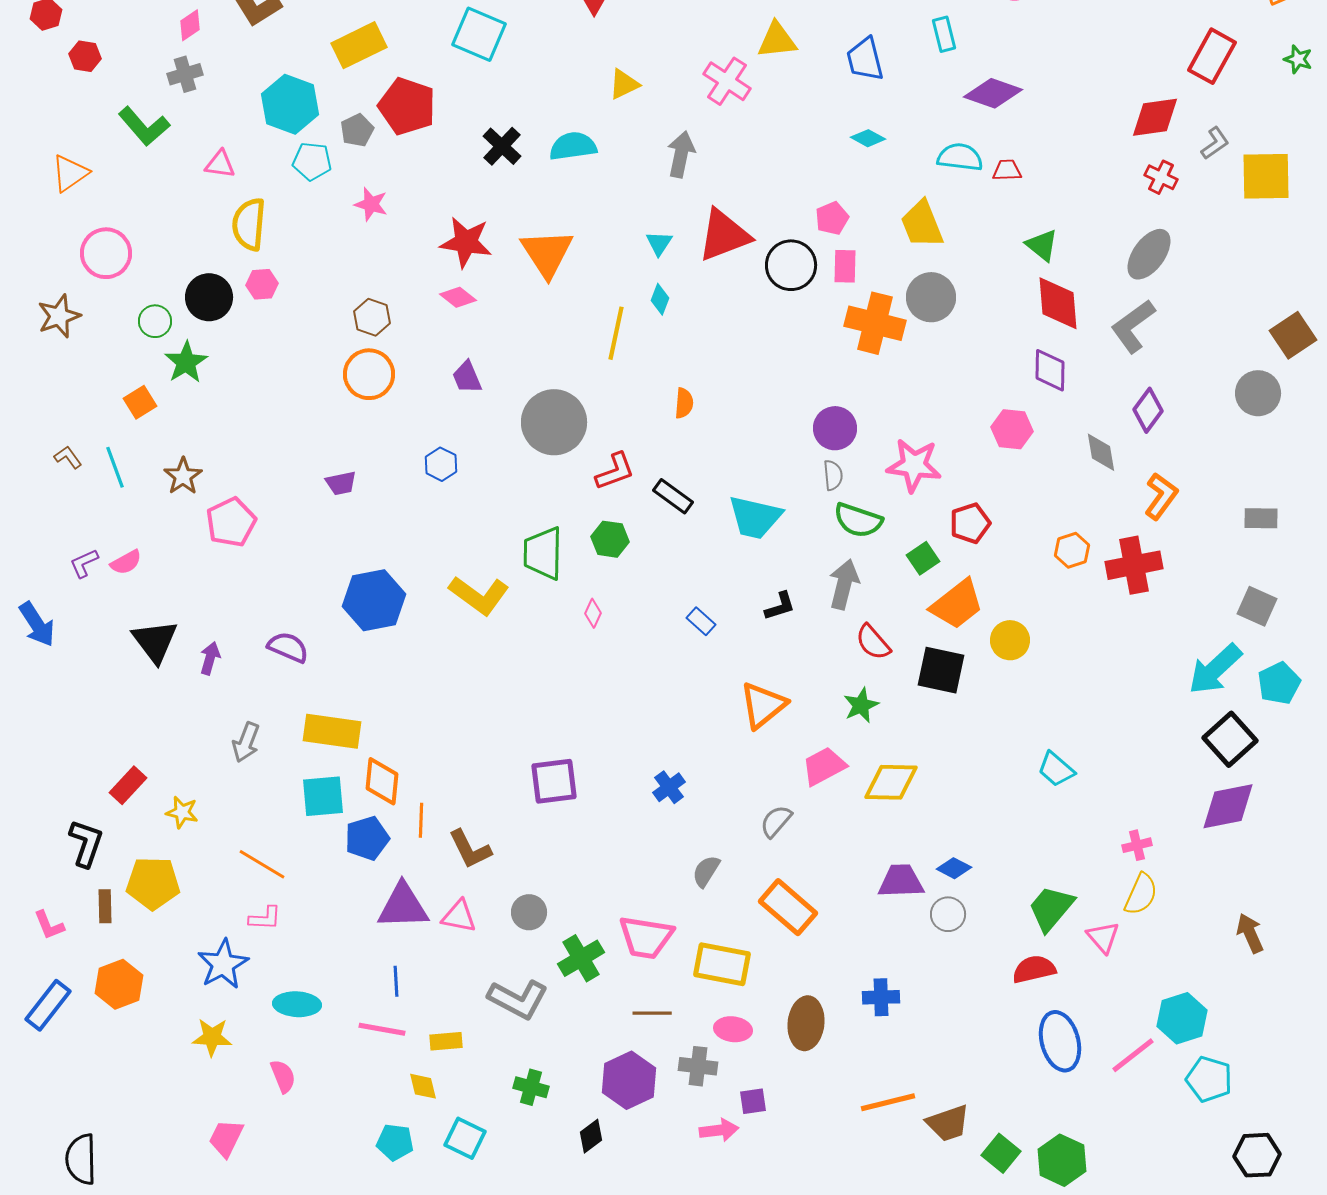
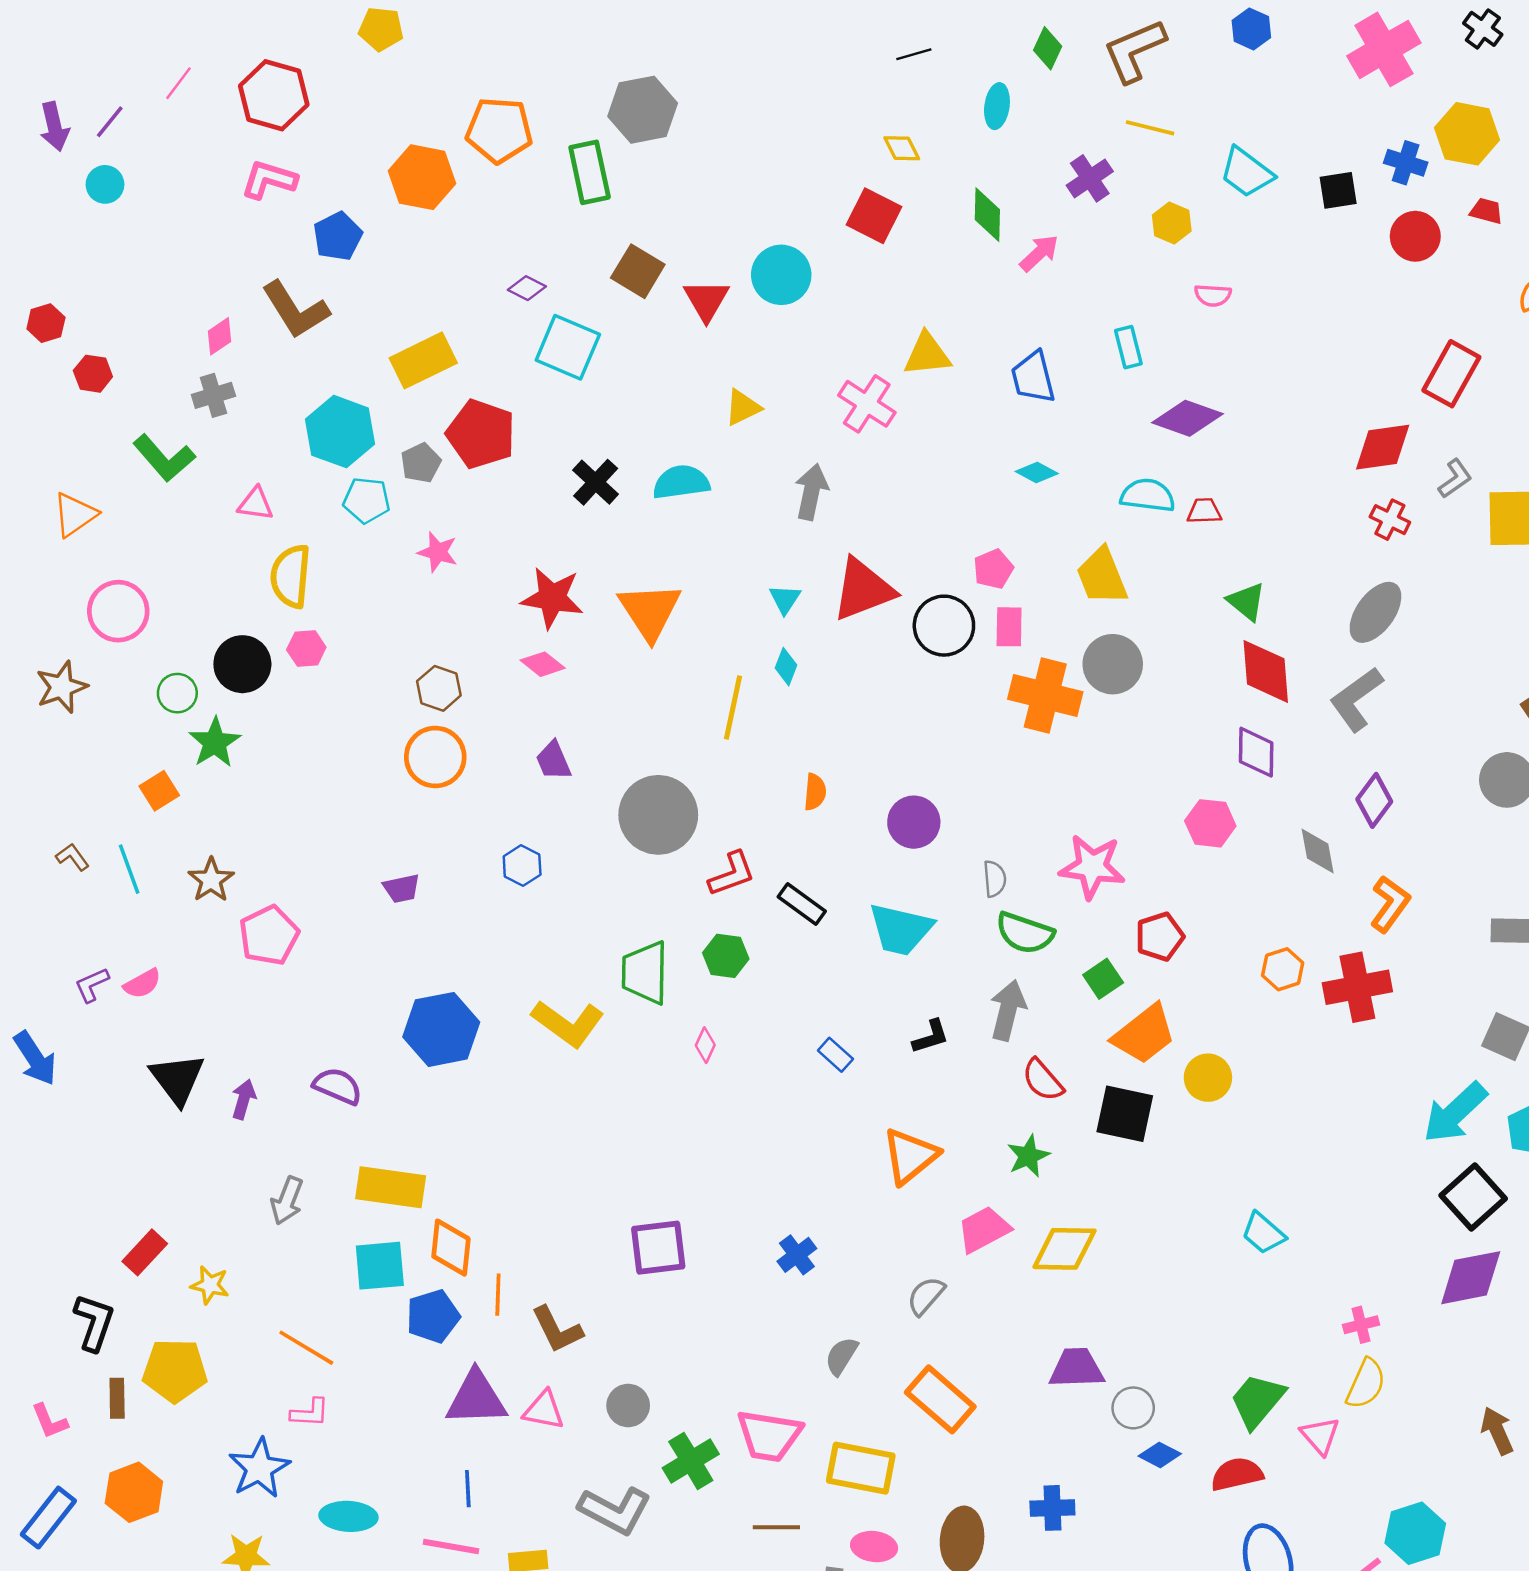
purple circle: (835, 428) -> (914, 822), moved
blue diamond: (954, 868) -> (1160, 1455), moved

